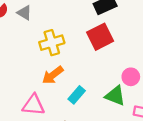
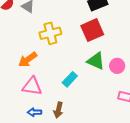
orange arrow: (53, 75) -> (28, 60), moved
green triangle: (115, 96) -> (96, 61), moved

